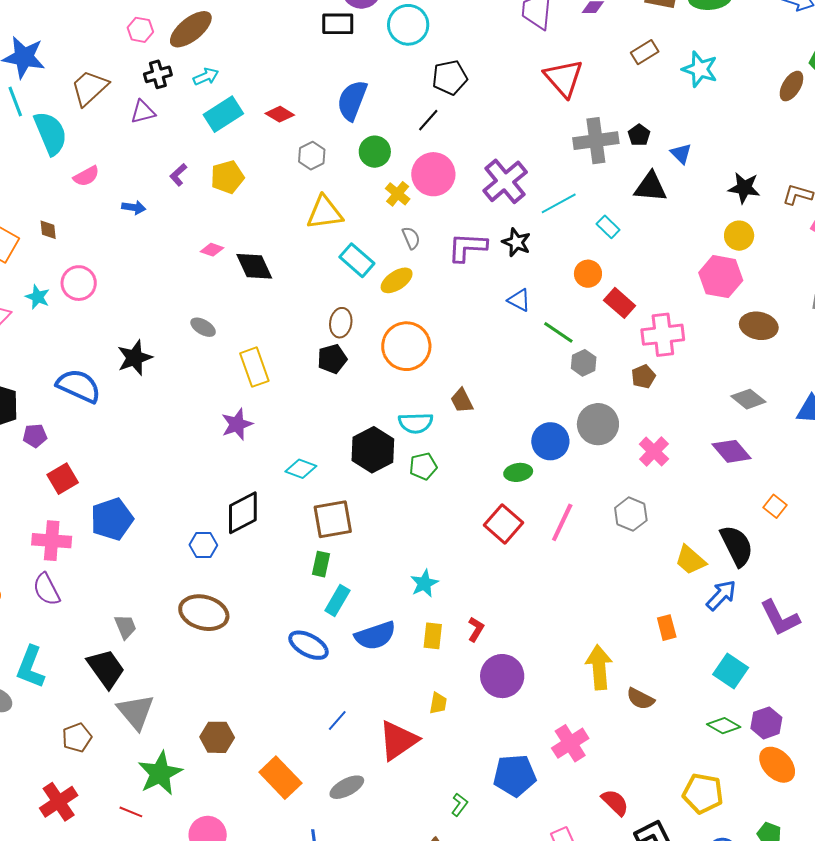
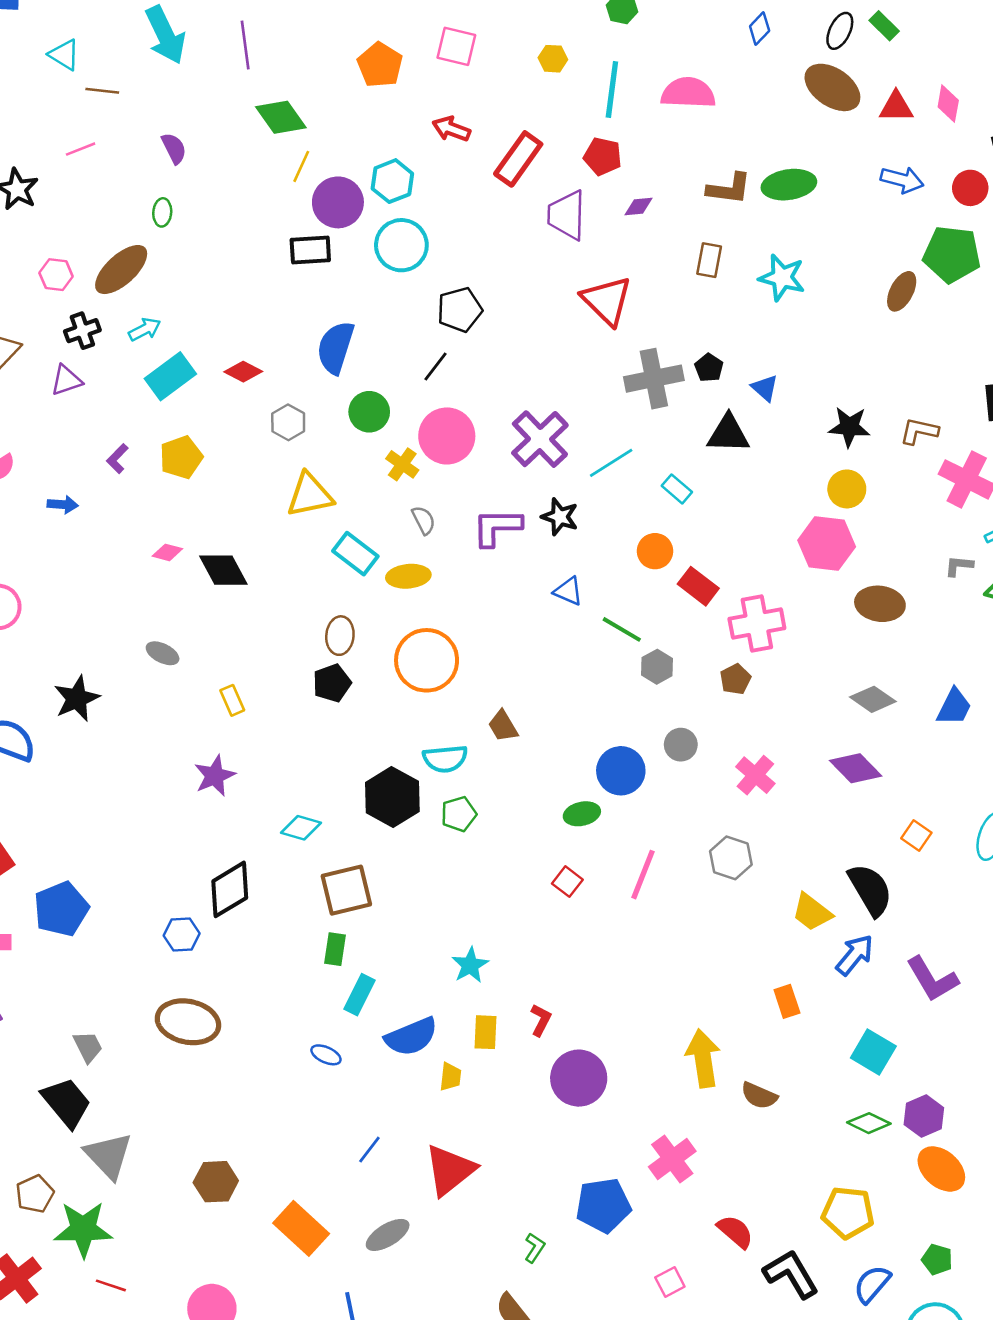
brown rectangle: (645, 52) -> (709, 260), turned -44
yellow ellipse: (397, 280) -> (408, 576), turned 32
yellow rectangle: (254, 367) -> (232, 700), size x0.6
gray circle: (598, 424) -> (681, 745), size x0.6
red square: (504, 524) -> (567, 882), size x0.6
blue ellipse: (309, 645) -> (326, 1055), size x0.6
yellow trapezoid: (438, 703) -> (450, 1077), moved
green star: (160, 773) -> (83, 1229), moved, turned 30

